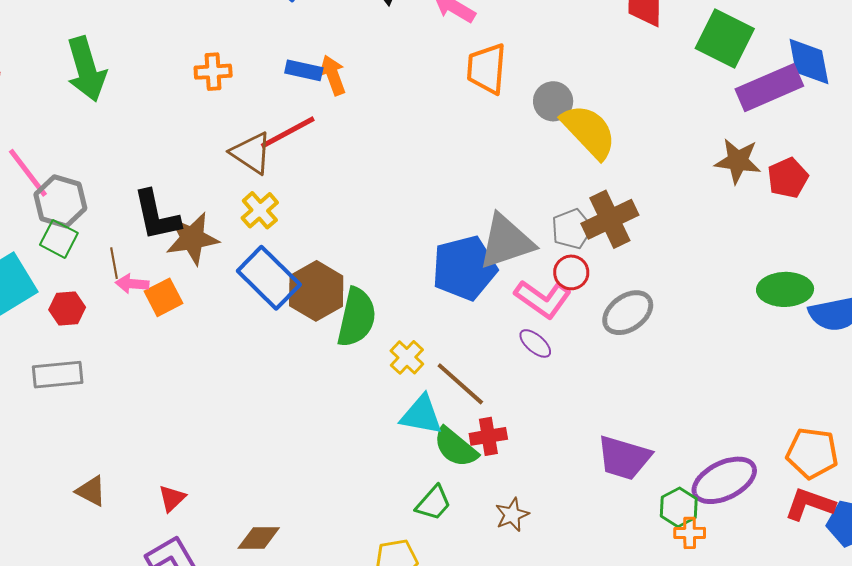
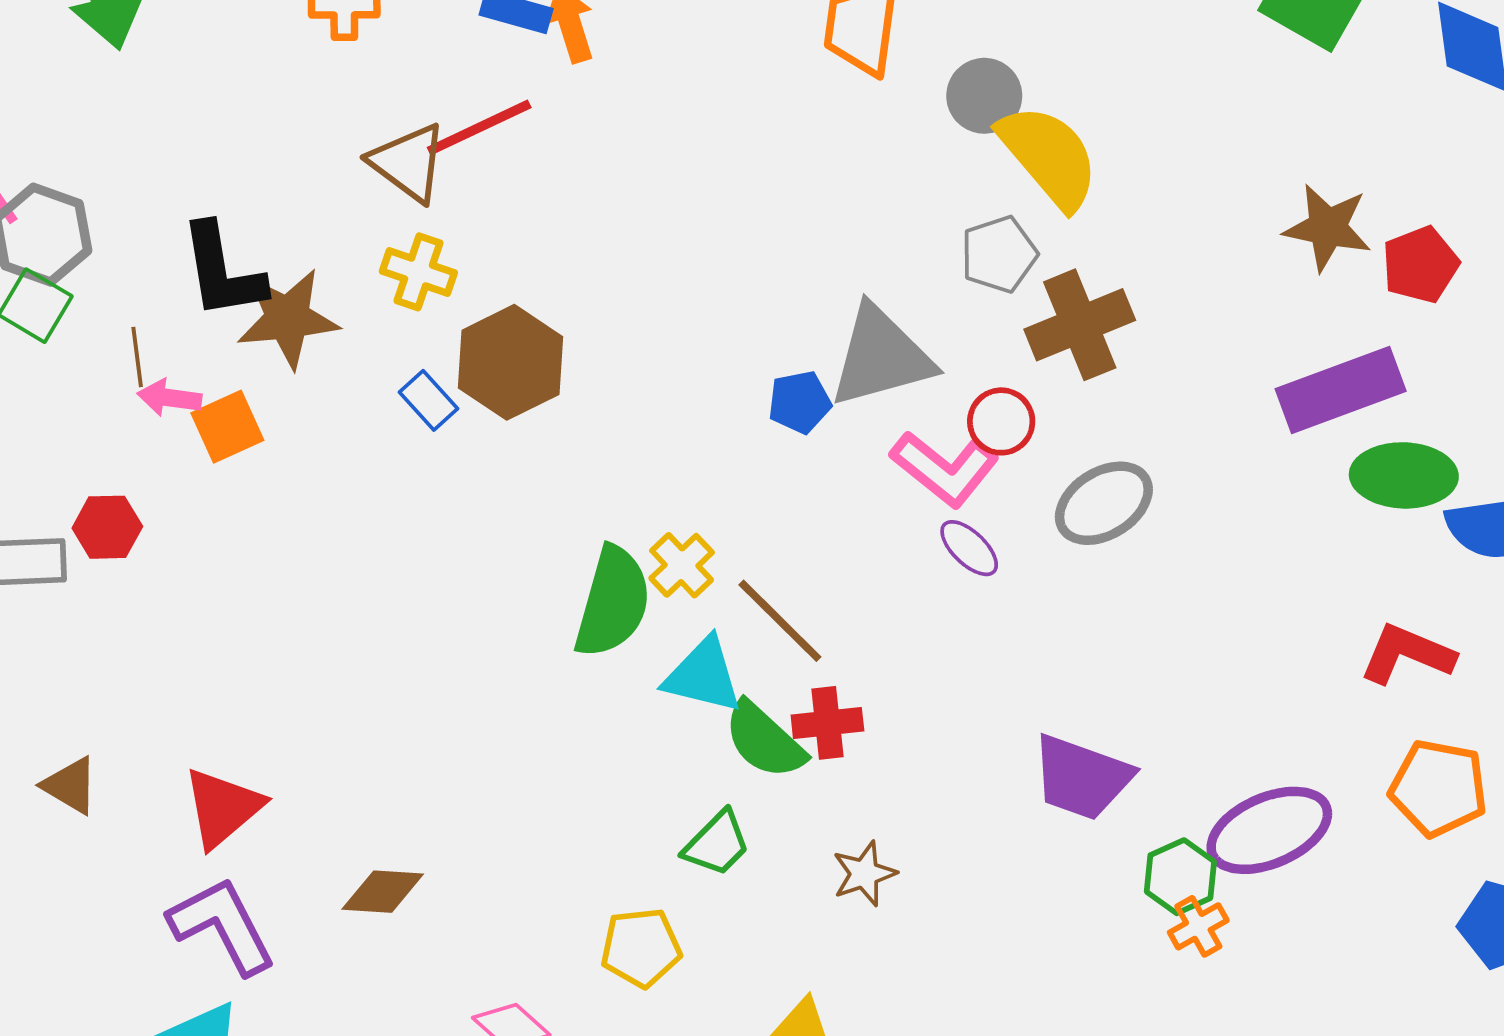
purple rectangle: (769, 88) -> (1341, 390), moved
yellow cross: (260, 210) -> (418, 272), turned -33
gray pentagon: (572, 229) -> (999, 254), moved
blue pentagon: (464, 268) -> (800, 402), size x0.5
blue rectangle: (269, 278) -> (428, 400), size x0.5
brown hexagon: (316, 291) -> (511, 362), moved
red hexagon: (67, 309) -> (107, 527), moved
green semicircle: (356, 317) -> (613, 602), moved
purple ellipse: (535, 343) -> (969, 548), moved
red triangle: (172, 498) -> (223, 808), size x1.6
red L-shape: (810, 504) -> (1407, 654), moved
orange cross: (690, 533) -> (1198, 926), turned -32

